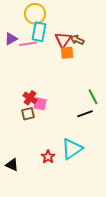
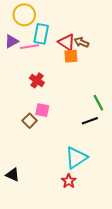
yellow circle: (35, 14) -> (24, 15), moved
red triangle: (63, 40) -> (67, 42), turned -30
red cross: (30, 98) -> (37, 80), moved
brown square: (28, 114) -> (30, 121), turned -32
red star: (48, 157) -> (69, 181), moved

